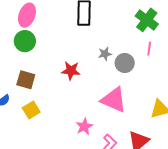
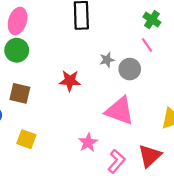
green cross: (147, 20) -> (152, 20), size x0.7
pink line: (149, 49) -> (147, 45), moved, turned -40
yellow square: (31, 110) -> (26, 139), moved, turned -36

